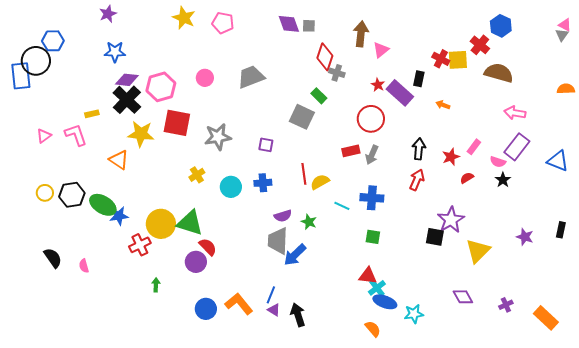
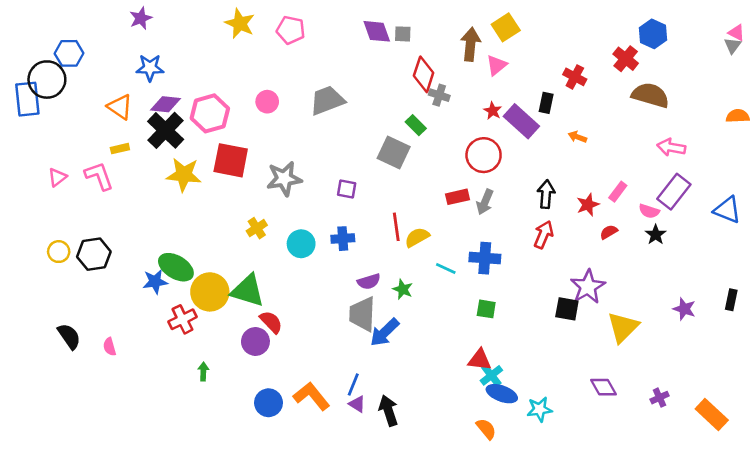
yellow square: (458, 60) -> (506, 27), moved, turned -30
orange triangle: (119, 160) -> (120, 107), moved
green ellipse: (103, 205) -> (176, 267), moved

